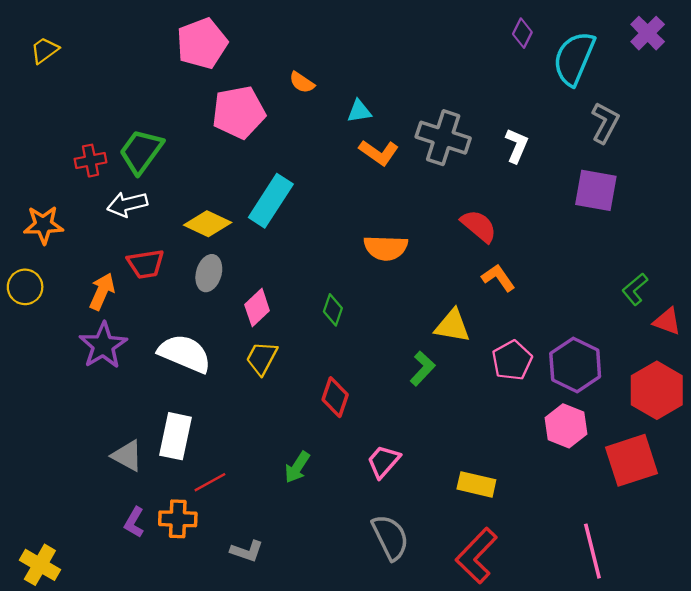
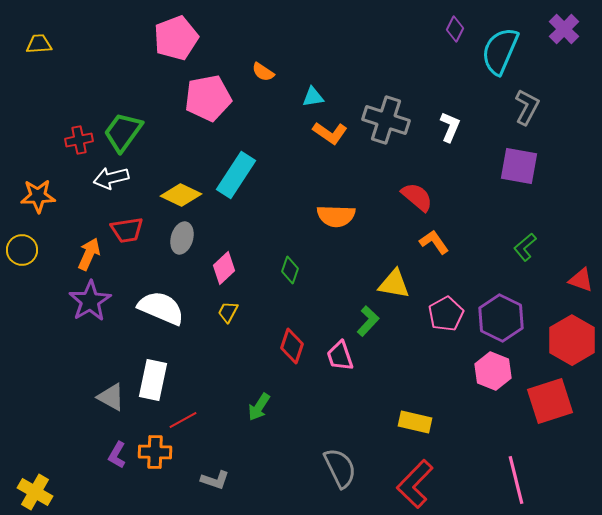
yellow trapezoid: (45, 50) -> (39, 44), turned 32
green L-shape: (635, 289) -> (525, 247), moved
yellow trapezoid: (262, 358) -> (228, 312), size x0.7
pink trapezoid: (383, 461) -> (340, 356), moved, turned -60

